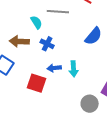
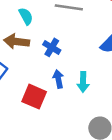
cyan semicircle: (36, 22) -> (26, 16), moved
blue arrow: (54, 68) -> (58, 79), turned 80

